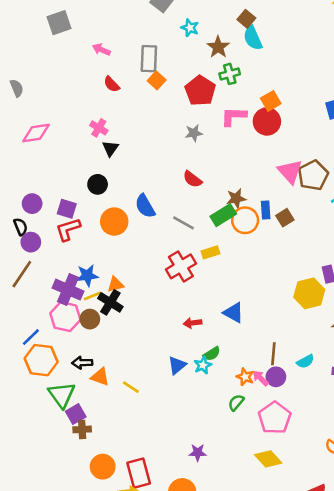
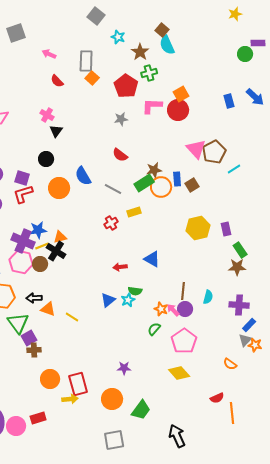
red cross: (181, 266) -> (111, 223), size x0.6
yellow hexagon: (309, 293) -> (198, 228), moved
green semicircle: (212, 354) -> (135, 291), turned 40
cyan semicircle: (305, 361) -> (208, 297), turned -48

